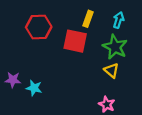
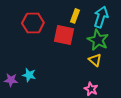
cyan arrow: (118, 20) -> (101, 17), size x1.5
purple star: (13, 80) -> (11, 80), moved

